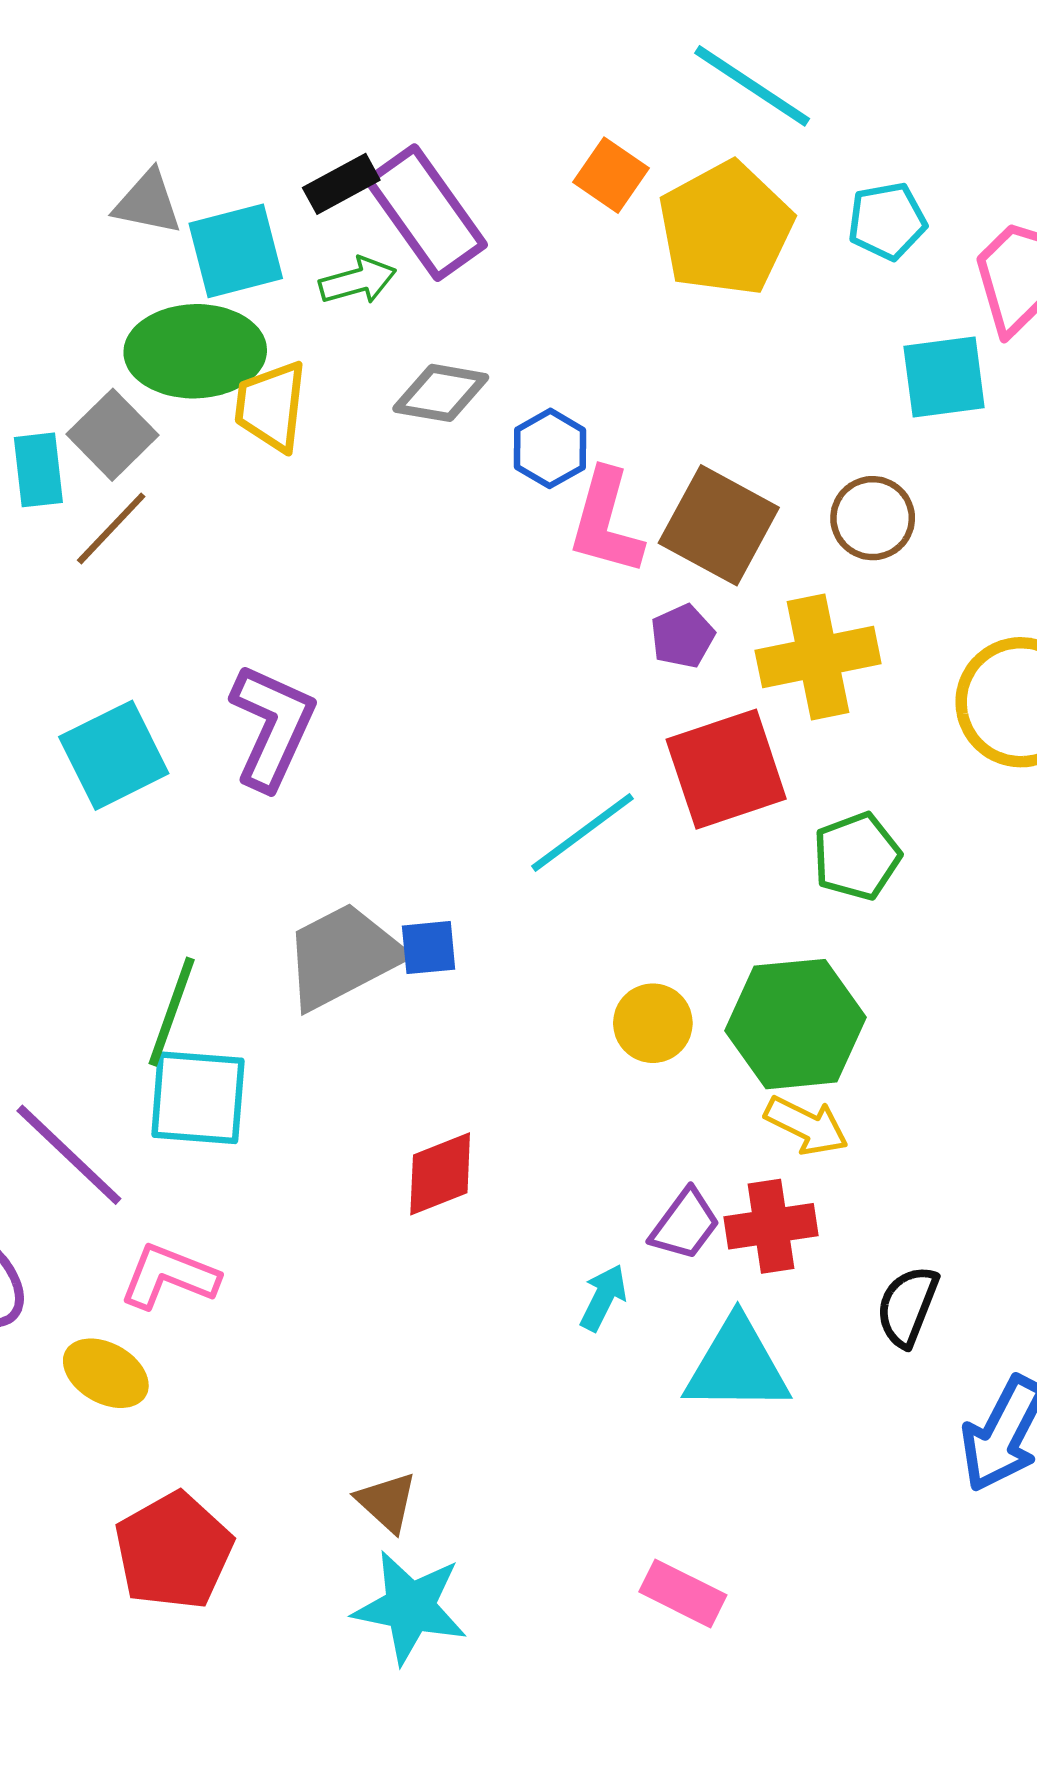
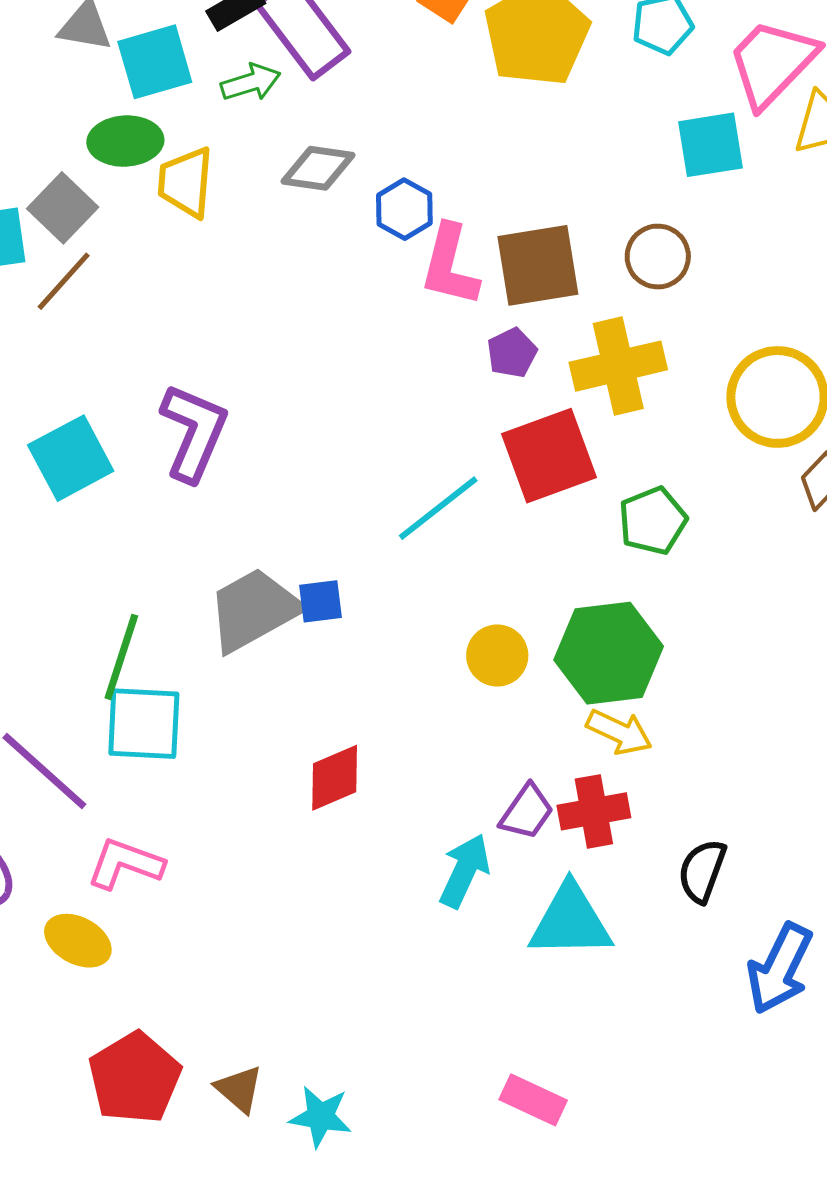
green ellipse: (195, 351) -> (125, 141), size x0.7
brown square: (719, 525) -> (538, 265), turned -36
cyan arrow: (603, 1298) -> (465, 871), size x1.4
brown triangle: (387, 1502) -> (239, 1089), moved
cyan star: (410, 1607) -> (320, 1117), size x0.7

